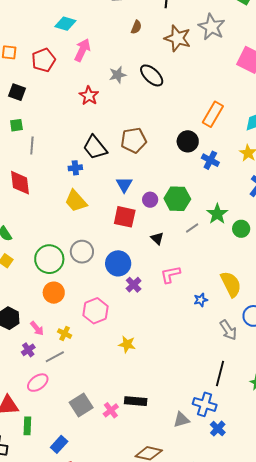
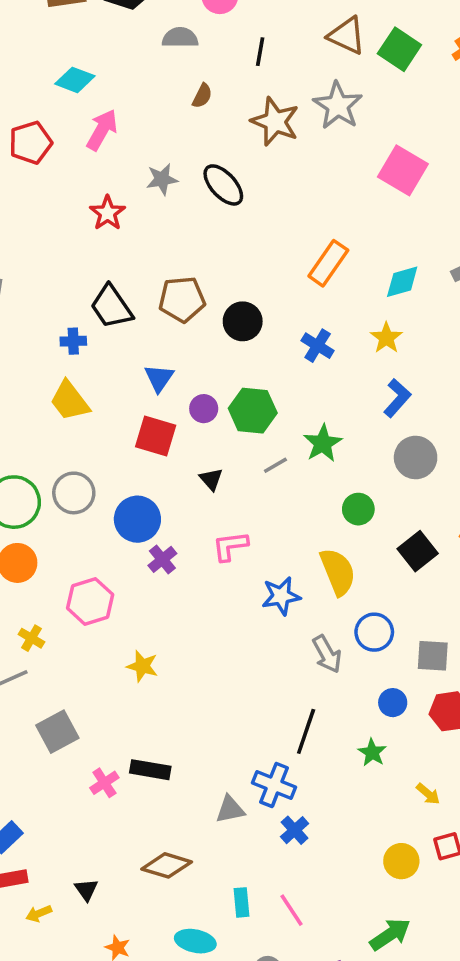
black circle: (188, 141) -> (243, 321), moved
green circle: (241, 229) -> (358, 509), moved
blue star: (201, 300) -> (281, 596), size x1.5
gray square: (81, 405) -> (57, 732), moved

